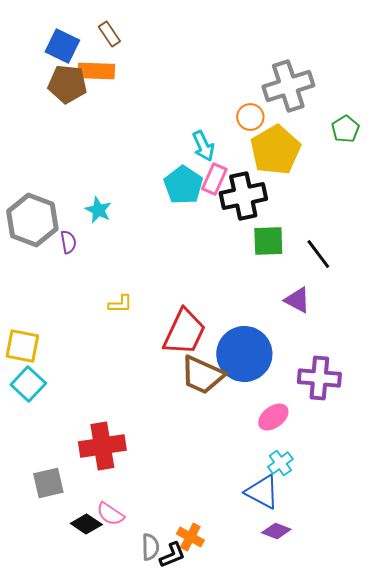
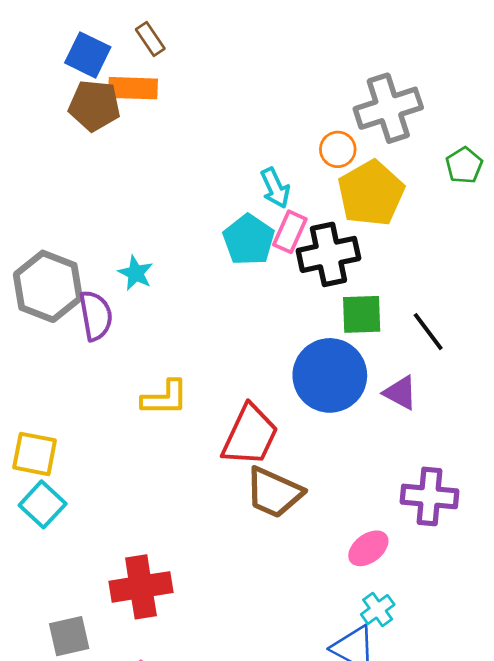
purple semicircle: (68, 242) -> (96, 316), size x1.6
yellow L-shape: (120, 304) -> (165, 398), size x1.5
blue circle: (244, 354) -> (330, 375), moved

